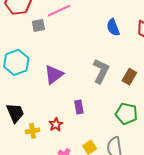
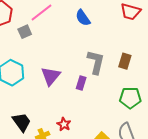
blue semicircle: (113, 27) -> (83, 18), moved
purple rectangle: (79, 107) -> (81, 83), moved, turned 40

